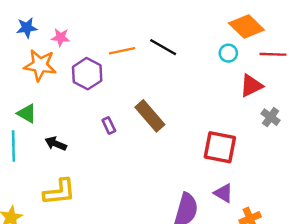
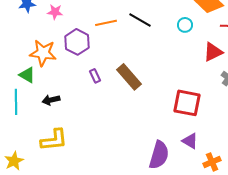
cyan circle: (228, 53) -> (185, 25), moved
orange star: (40, 65) -> (43, 53), moved
purple rectangle: (109, 126) -> (95, 76), moved
black arrow: (56, 144) -> (51, 100), turned -36

